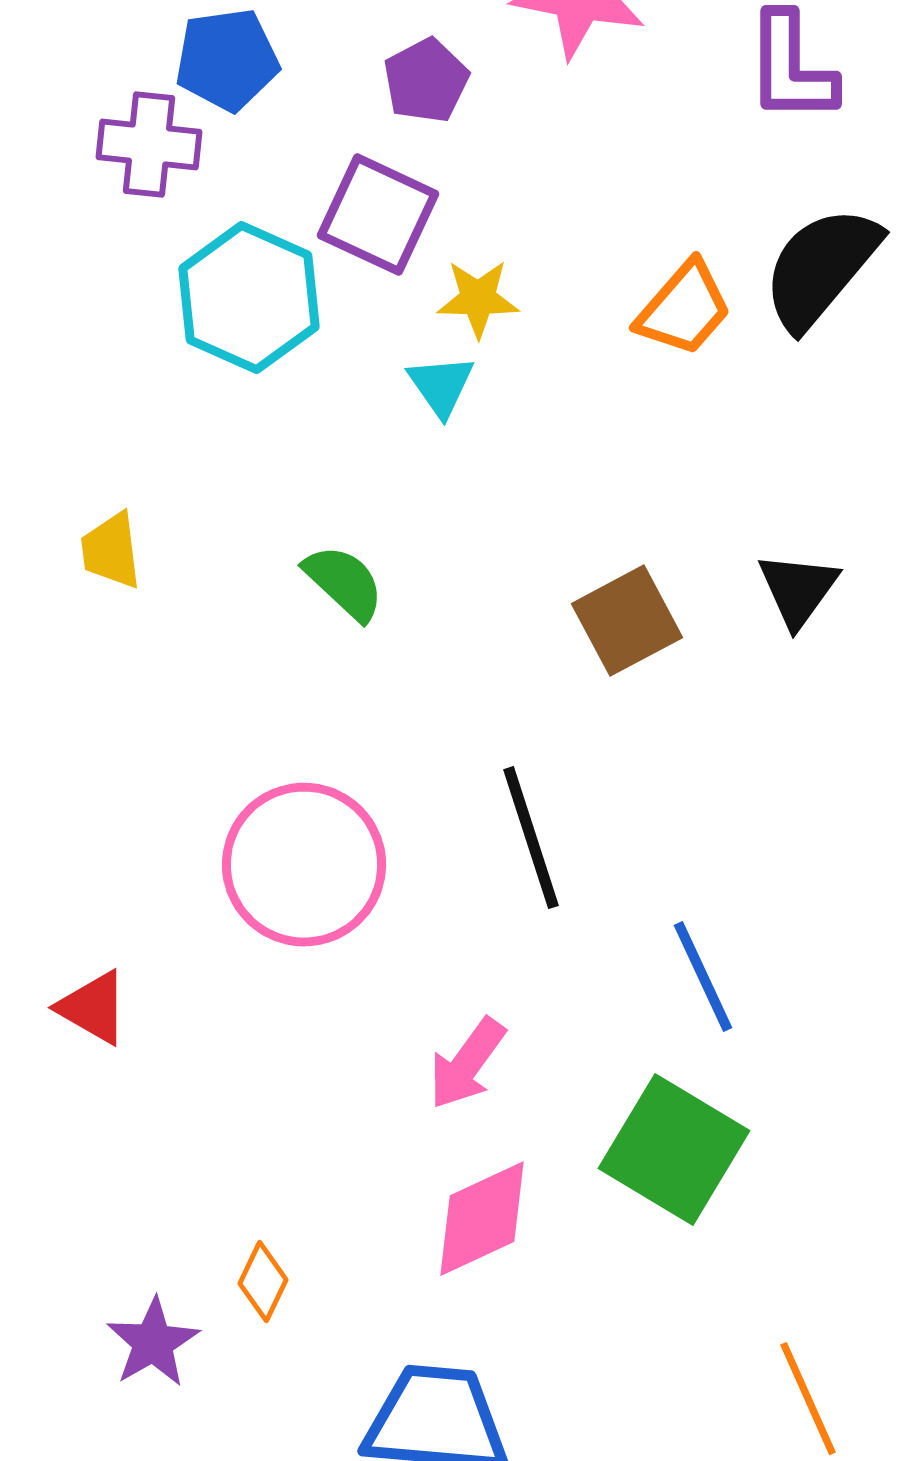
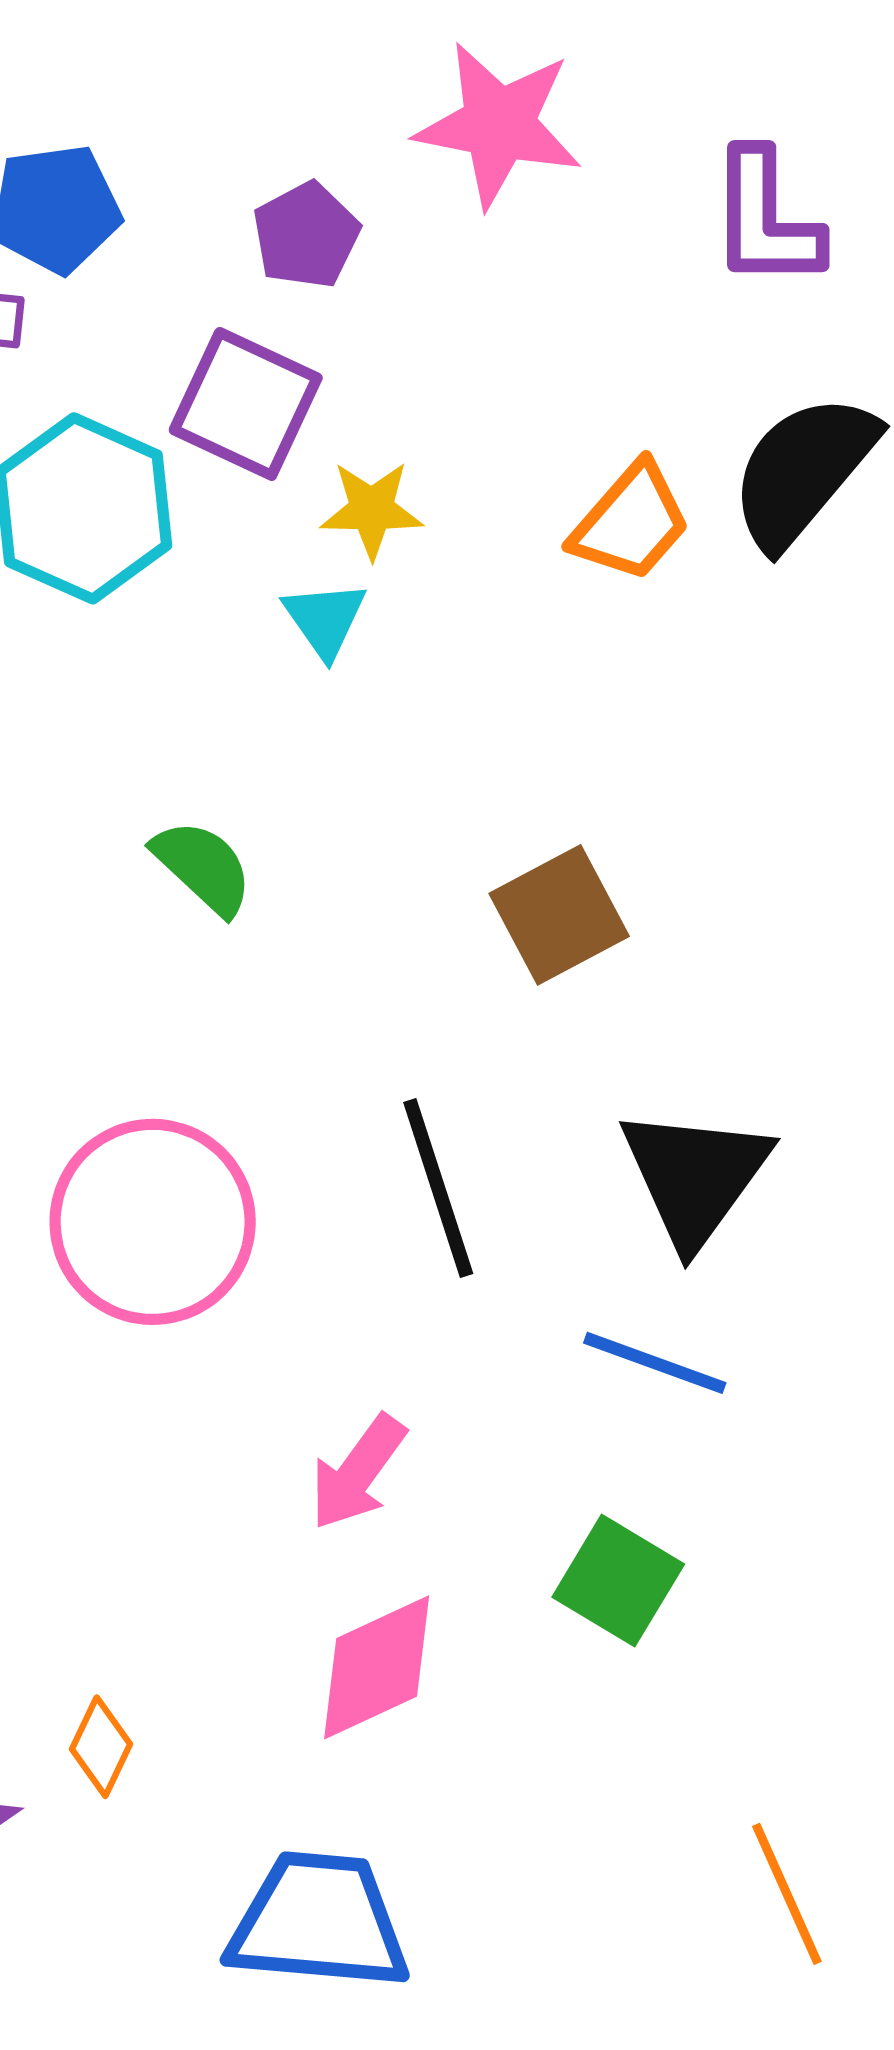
black triangle: (798, 590) -> (695, 1177), moved, size x1.5
blue line: (703, 977) -> (655, 1363), turned -45
green square: (674, 1150) -> (618, 1581), size x0.7

